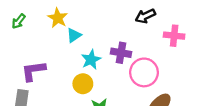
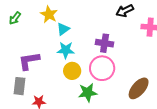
cyan star: (91, 60) -> (66, 50), moved, turned 30
pink circle: (144, 72) -> (102, 68), moved

